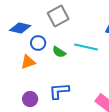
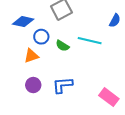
purple circle: (30, 99) -> (33, 85), moved

